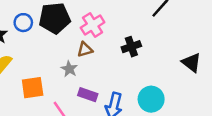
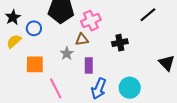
blue circle: (23, 23) -> (34, 28), moved
purple rectangle: (88, 95) -> (89, 66), moved, turned 63

